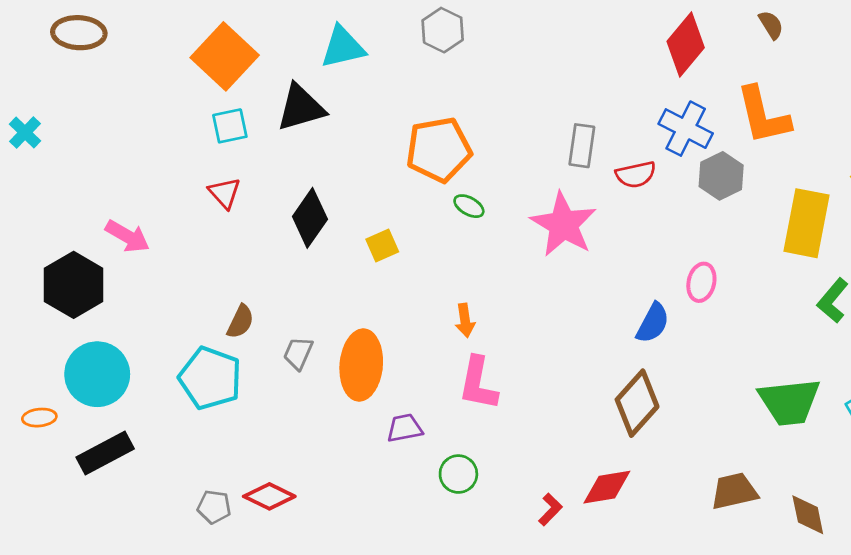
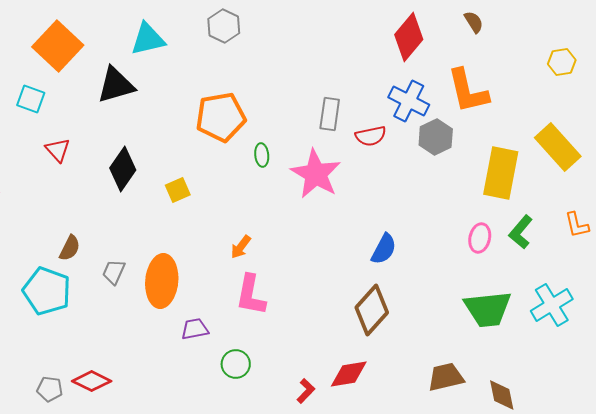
cyan square: (230, 126) -> (31, 99), moved, turned 32
green ellipse: (469, 206) -> (262, 155), moved, turned 55
pink ellipse: (701, 282) -> (480, 238), moved
orange arrow: (465, 320) -> (241, 247), turned 45

